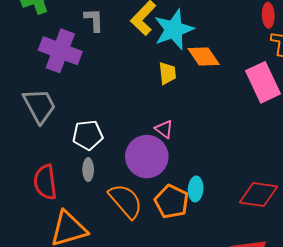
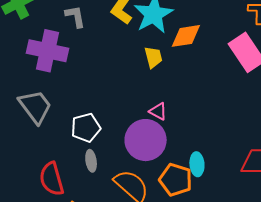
orange diamond: (204, 56) -> (186, 36), turned -56

